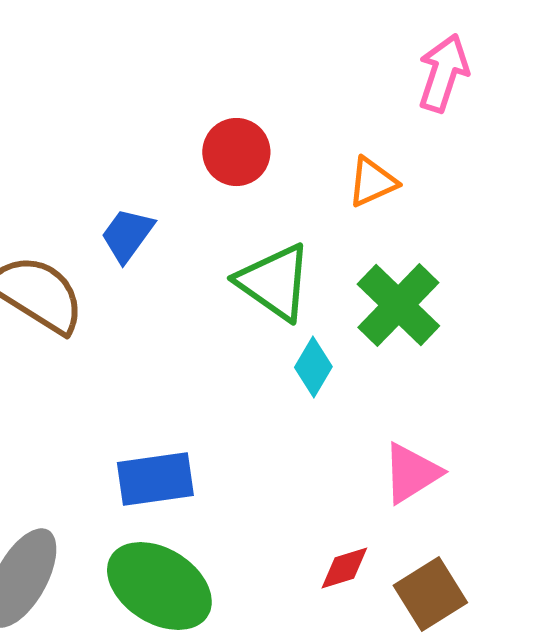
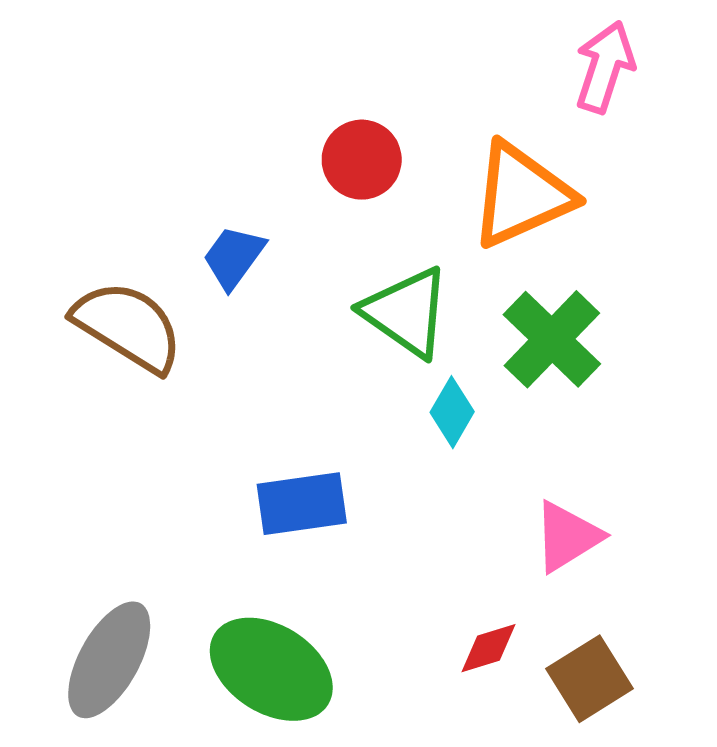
orange triangle: (372, 182) -> (521, 195), size x1.8
blue rectangle: (155, 479) -> (302, 504), moved

